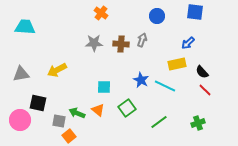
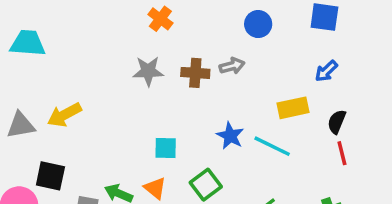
gray arrow: (142, 40) -> (232, 66), turned 56
blue arrow: (188, 43) -> (326, 71), moved
yellow arrow: (57, 70) -> (64, 115), moved
black semicircle: (202, 72) -> (337, 122), turned 64
red line: (205, 90) -> (342, 153), turned 32

